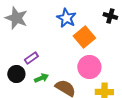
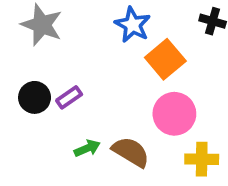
black circle: (16, 74) -> (35, 97), moved
green arrow: (41, 78) -> (87, 148), moved

